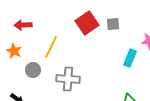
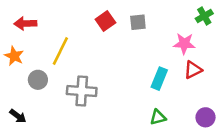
red square: (87, 23) -> (105, 21), size x0.7
cyan rectangle: (130, 58) -> (159, 79), moved

